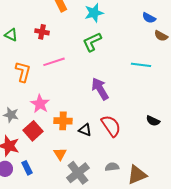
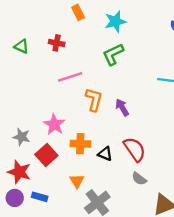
orange L-shape: (23, 72) -> (94, 100), moved
purple arrow: (100, 89) -> (122, 107), size x0.7
gray semicircle: (112, 167) -> (139, 179), moved, turned -136
blue rectangle: (27, 168) -> (40, 197), turned -48

